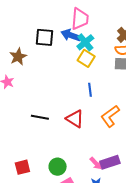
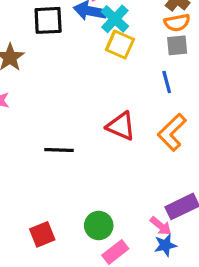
blue line: (90, 90) -> (167, 82), moved
red triangle: (75, 119) -> (121, 126), moved
pink arrow: (96, 163) -> (161, 226), moved

